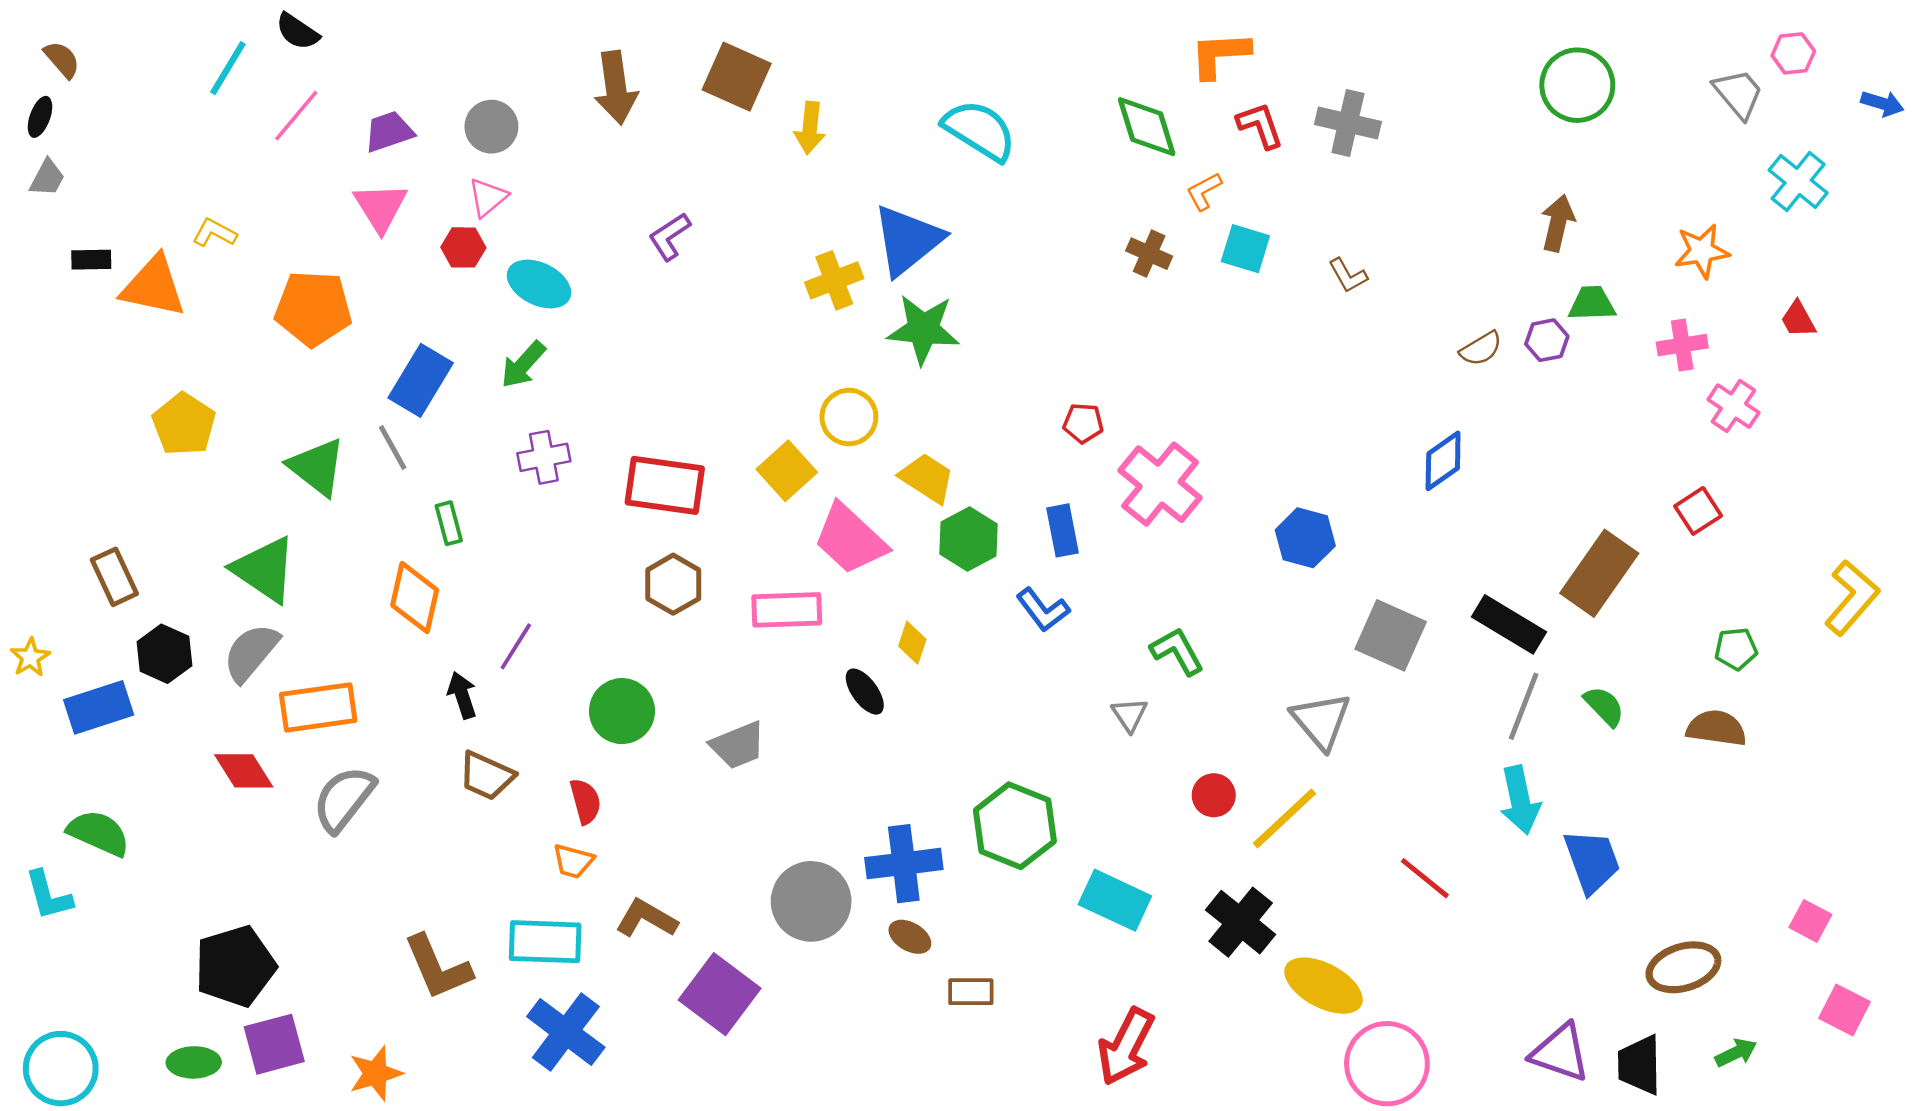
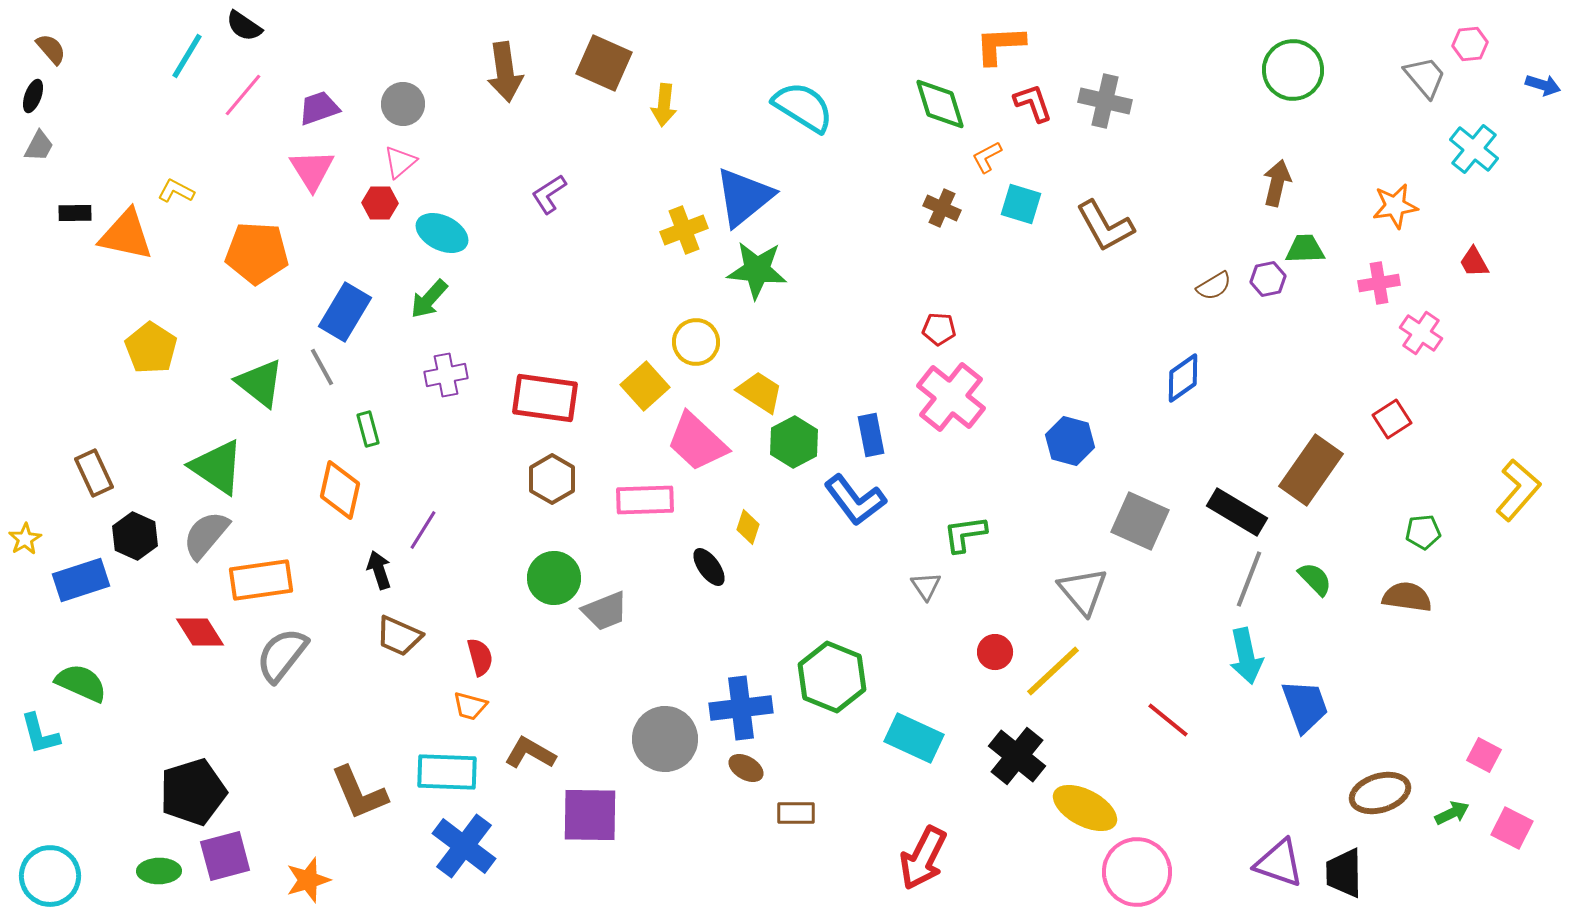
brown L-shape: (1348, 275) -> (1105, 226), size x1.8
red pentagon: (1083, 423) -> (939, 329), moved
blue L-shape: (1043, 610) -> (855, 500), size x1.4
green L-shape: (1177, 651) -> (965, 534), turned -69
green circle: (622, 711) -> (554, 578), moved
purple square: (720, 994) -> (590, 815), turned -36
green arrow: (1736, 1053) -> (1452, 813), moved

